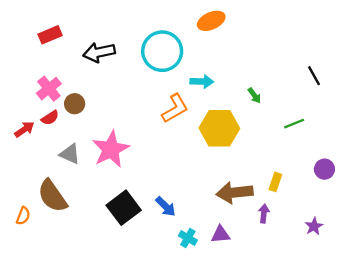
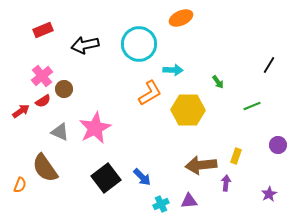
black line: (314, 76) -> (269, 65), turned 60
cyan cross: (188, 238) -> (161, 204), turned 35

